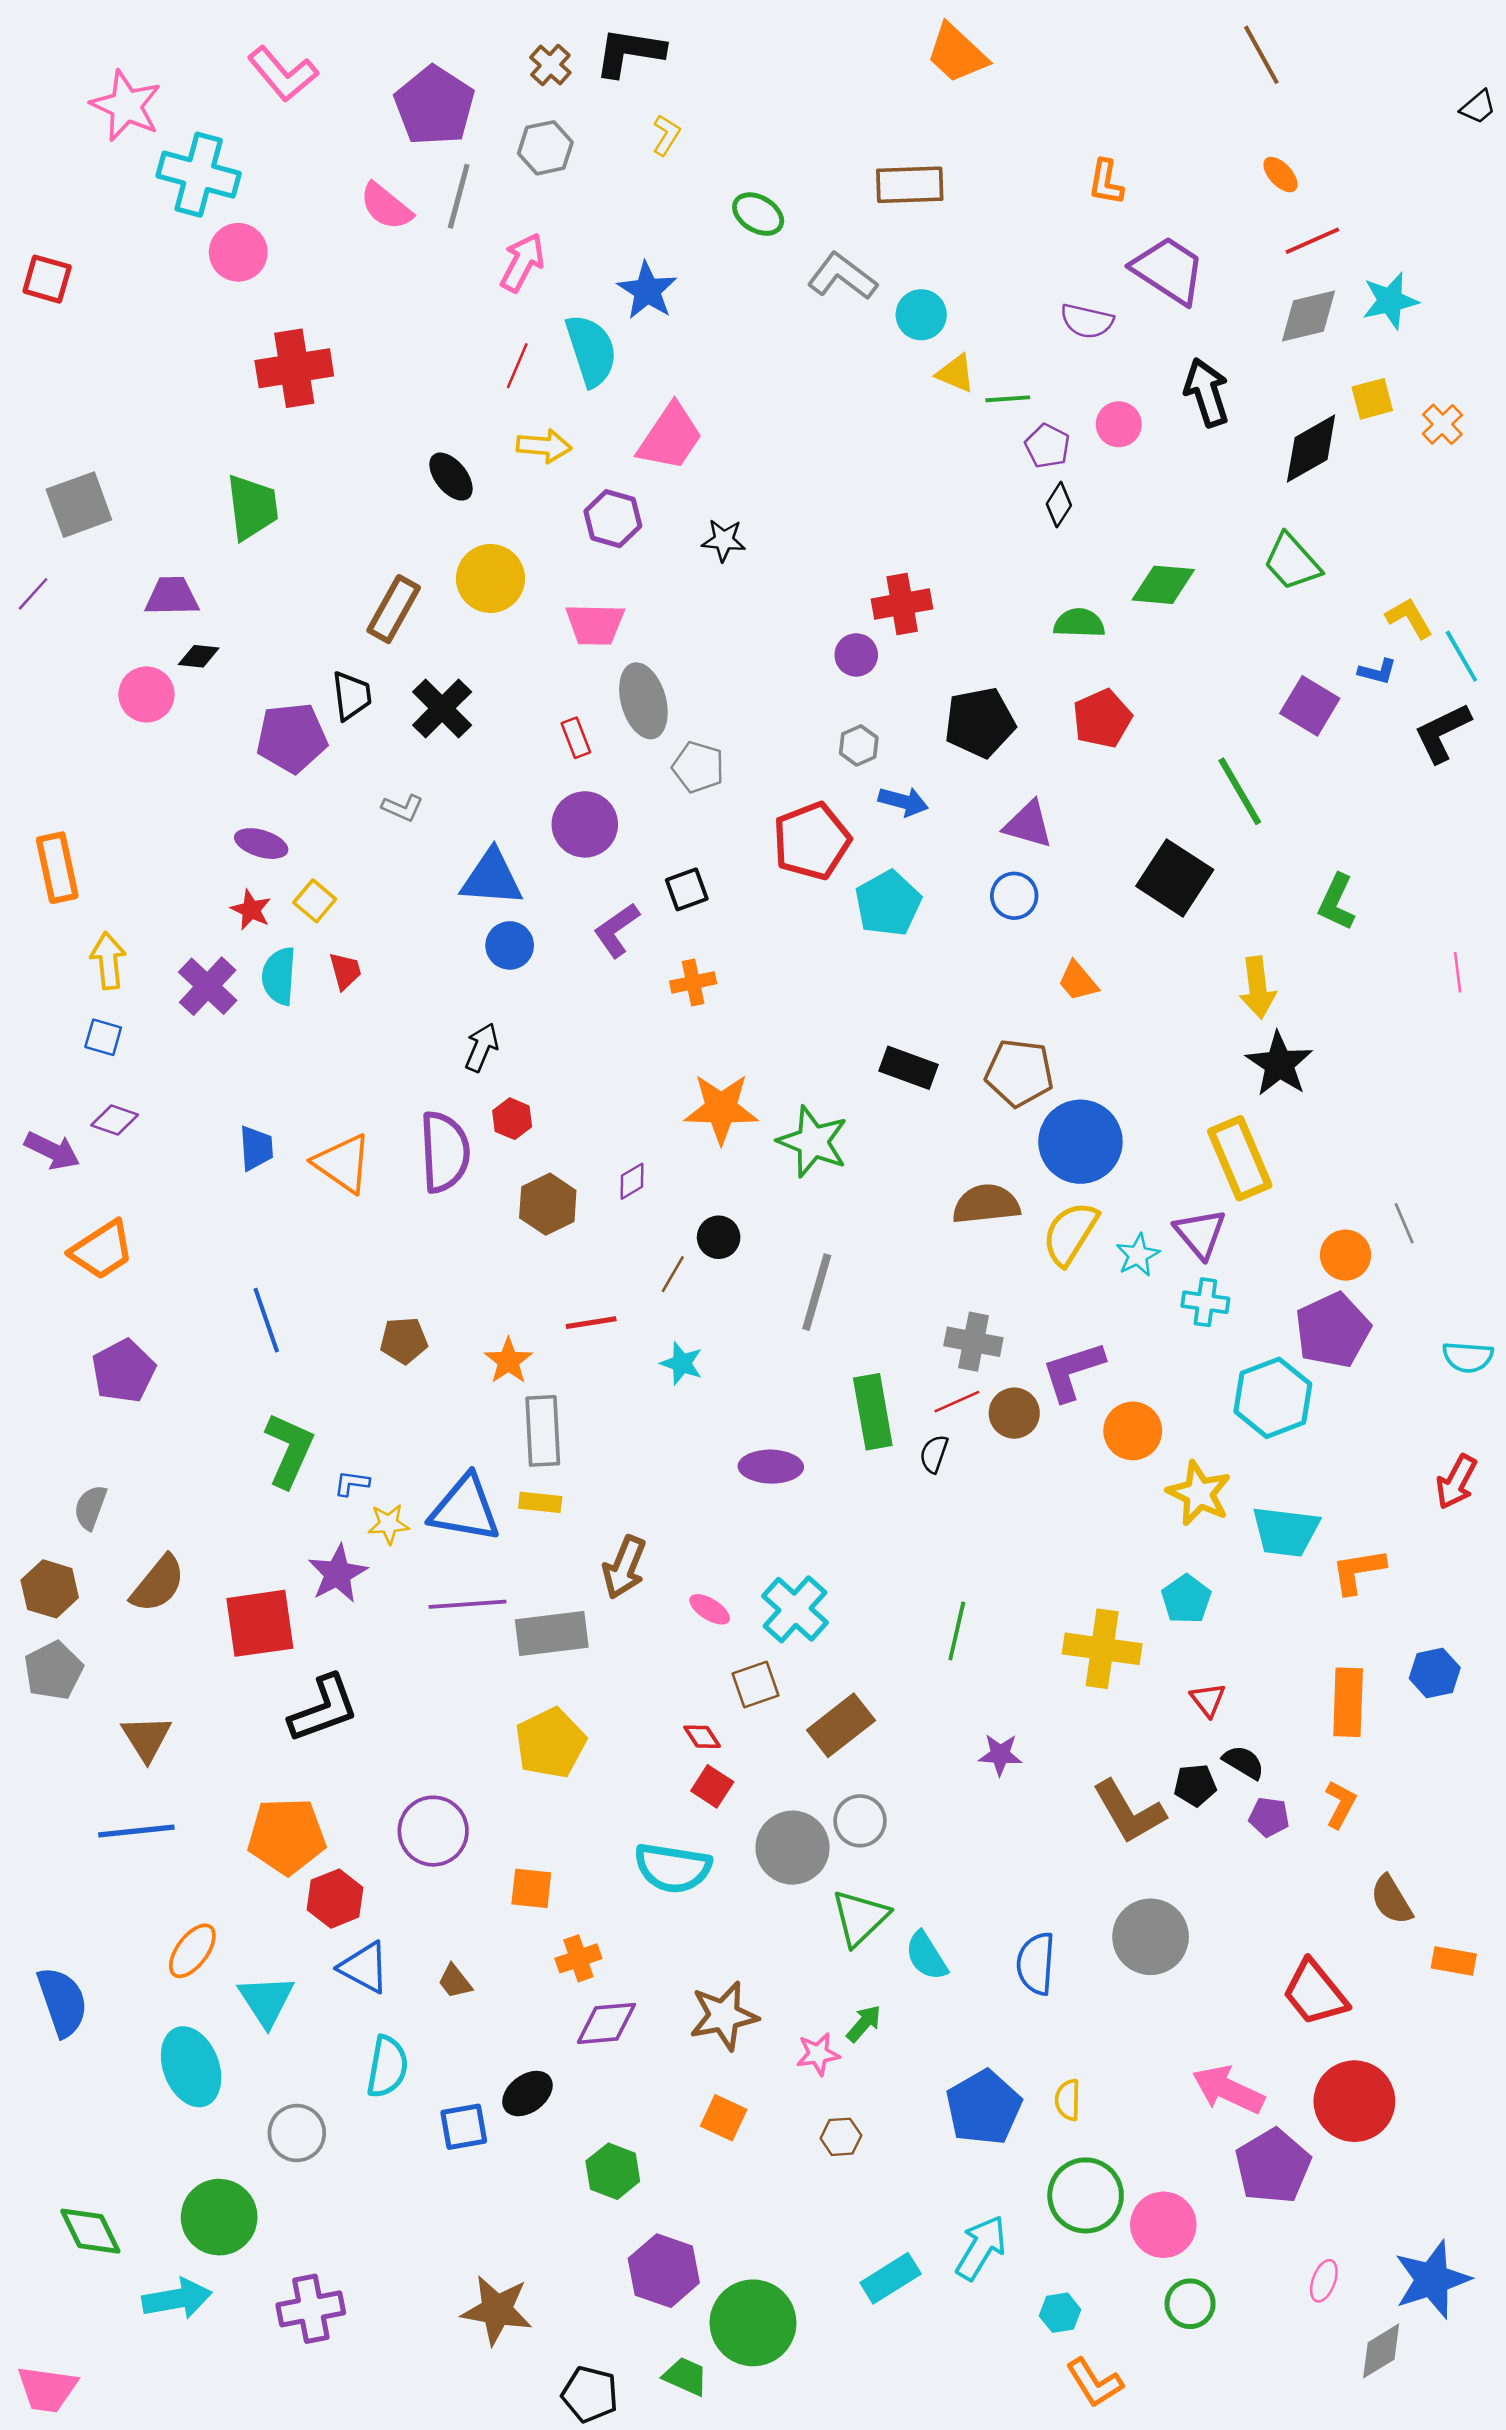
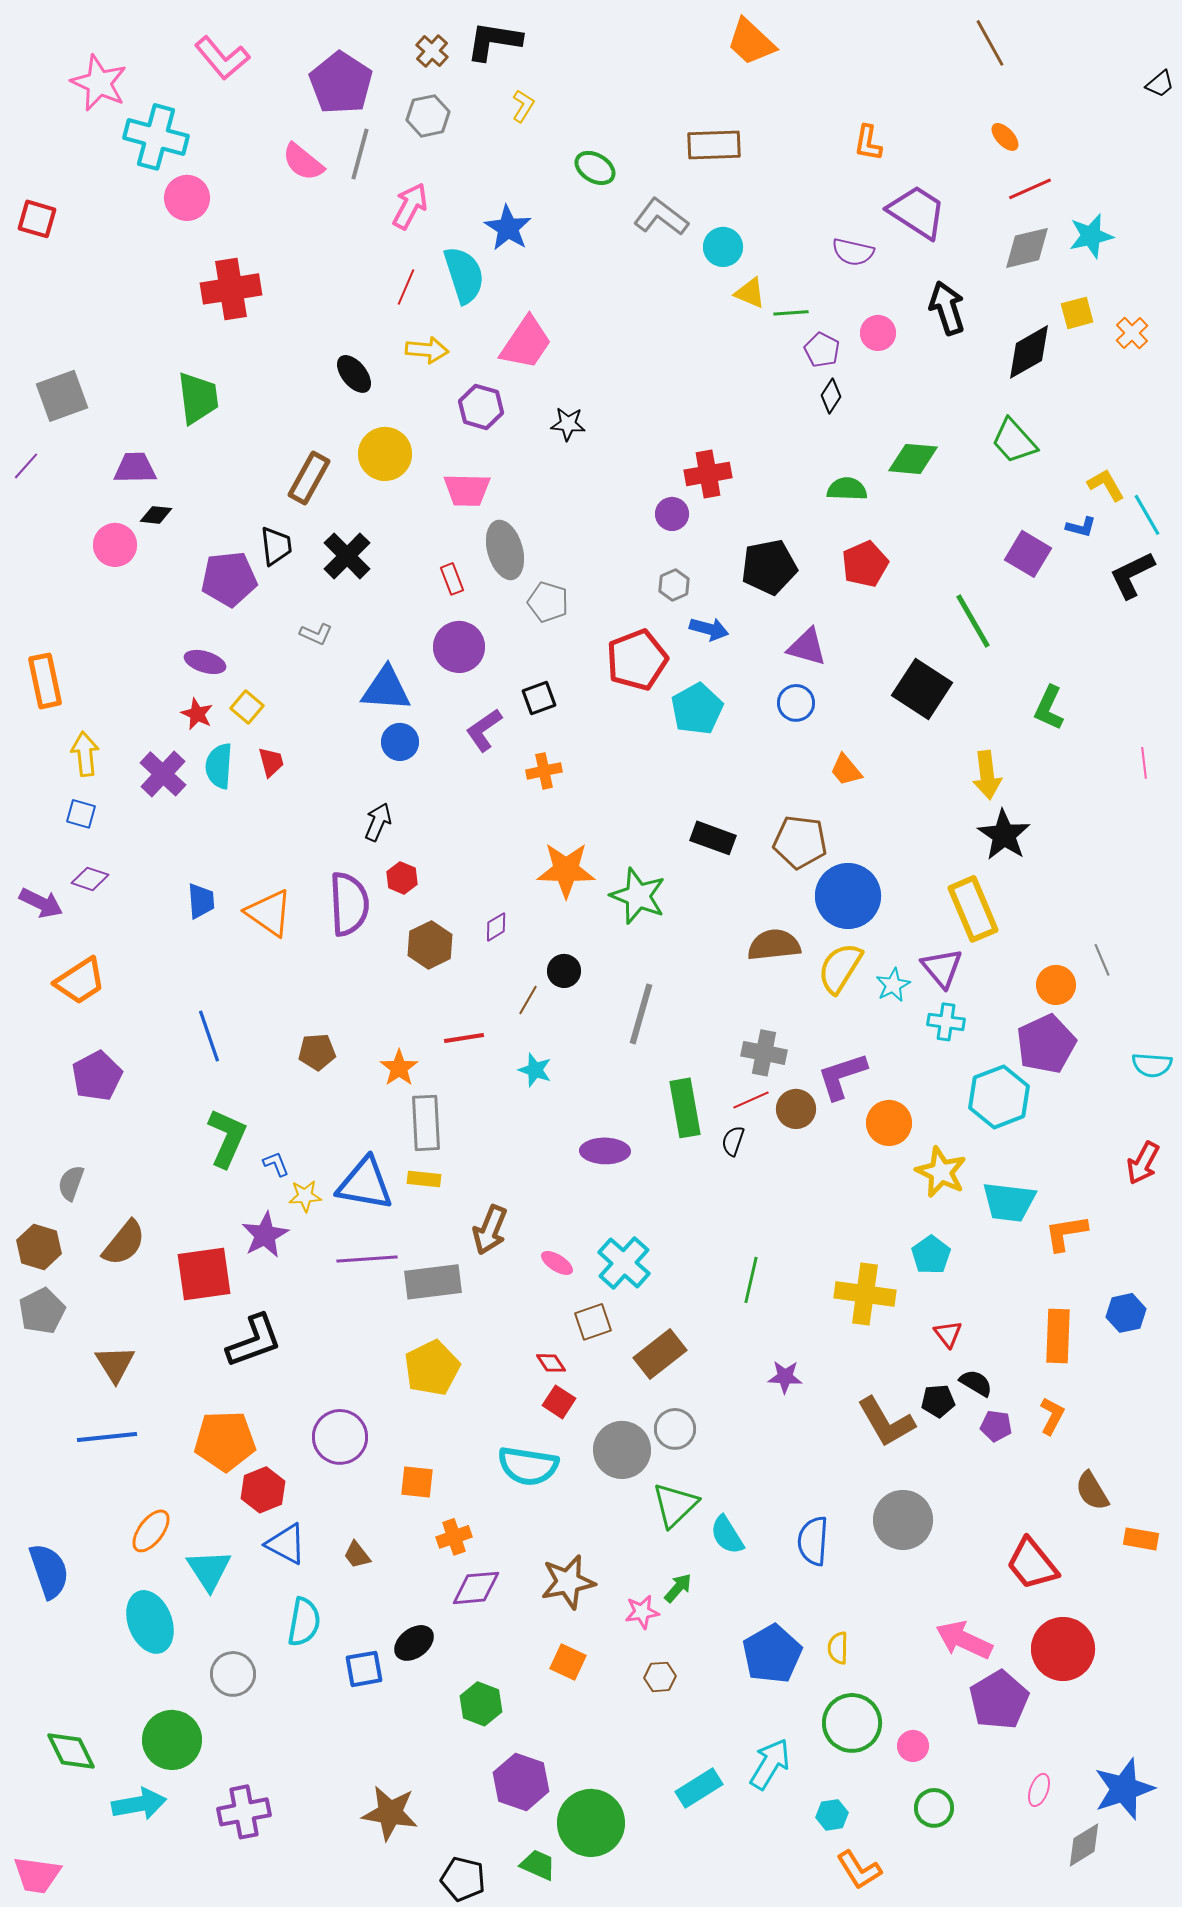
blue L-shape: (352, 1483) -> (276, 1164), turned 60
pink circle: (1163, 2225) -> (913, 1746), size x0.6

